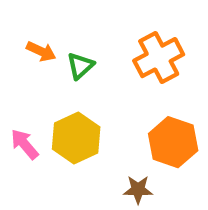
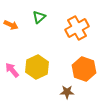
orange arrow: (41, 51) -> (11, 25), moved
green triangle: (80, 66) -> (39, 17), moved

